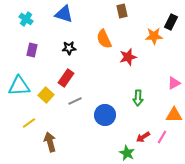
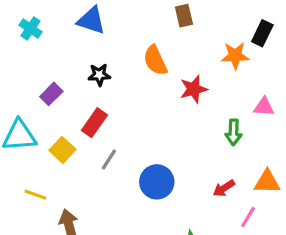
purple rectangle: (32, 50) -> (51, 94), moved, turned 32
pink triangle: (174, 83) -> (264, 107), moved, turned 32
green arrow: (138, 98) -> (234, 132), moved
gray line: (75, 101) -> (109, 160), turned -32
yellow line: (29, 123) -> (35, 195), turned 56
red arrow: (143, 137) -> (224, 188), moved

